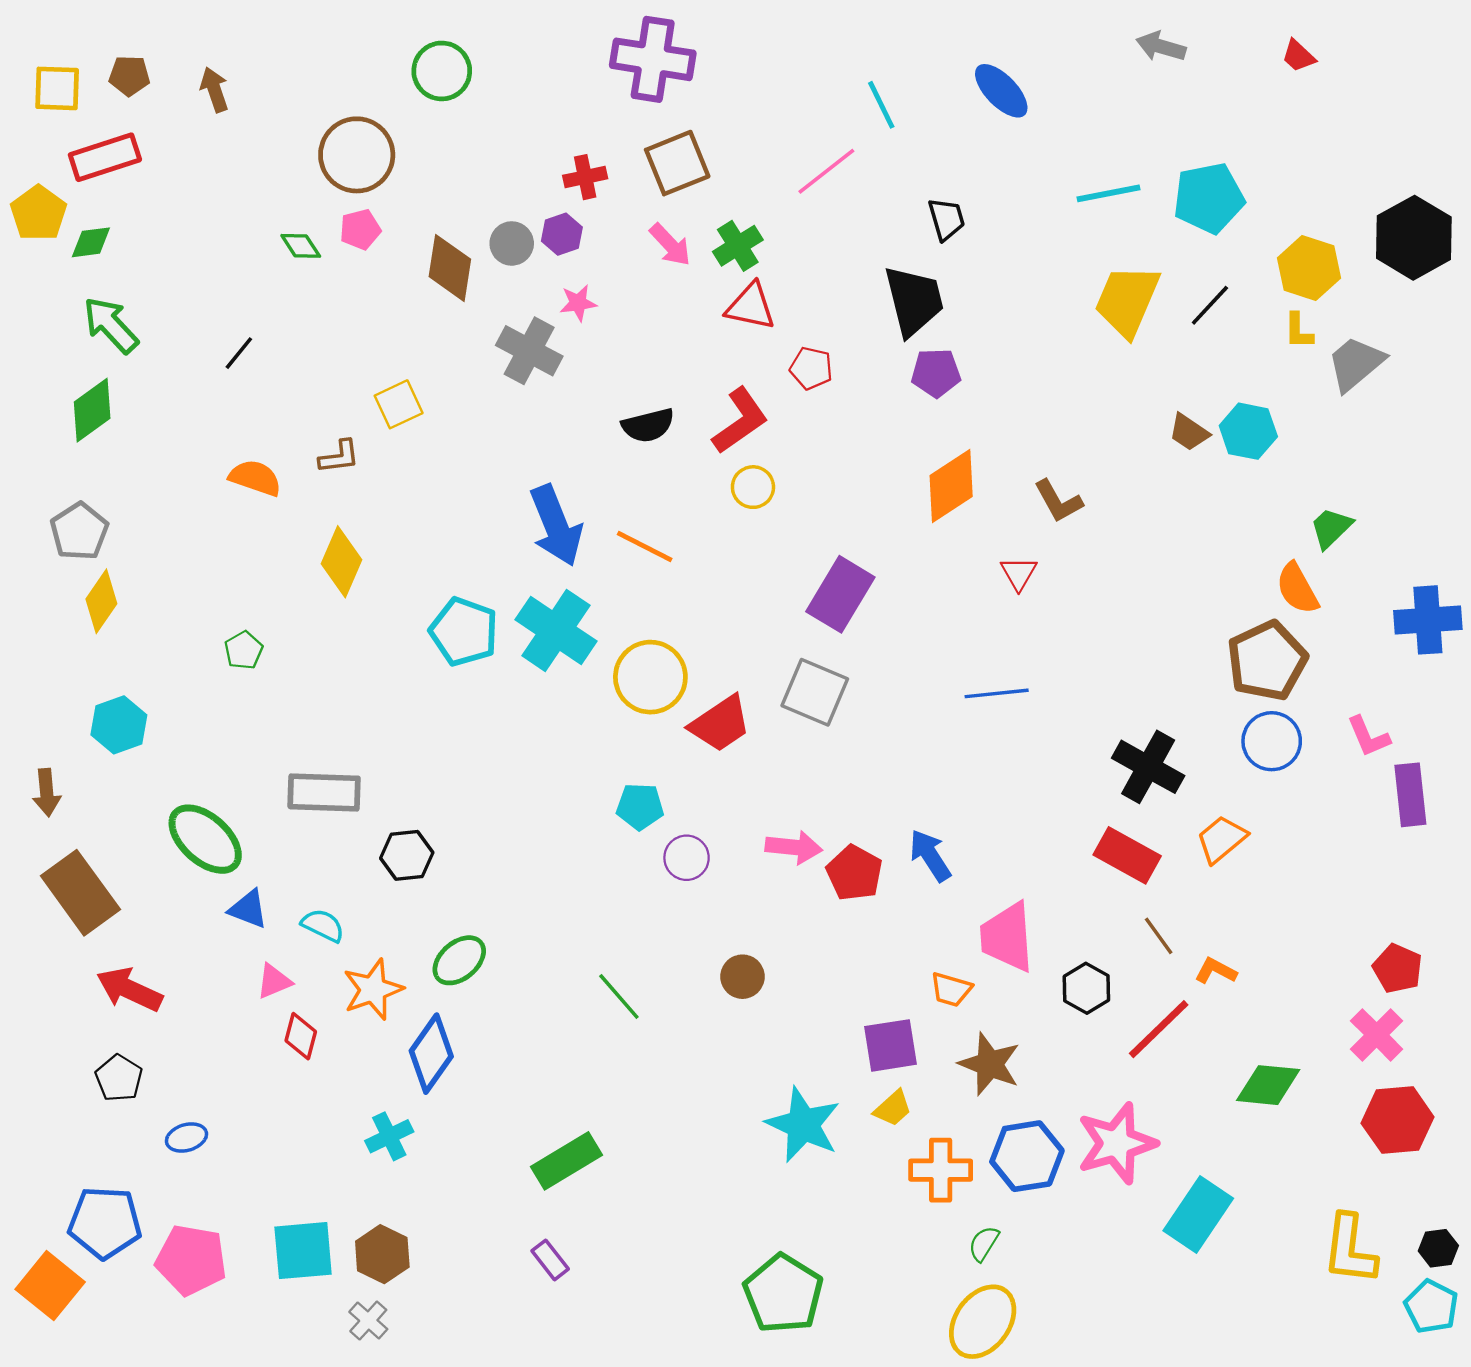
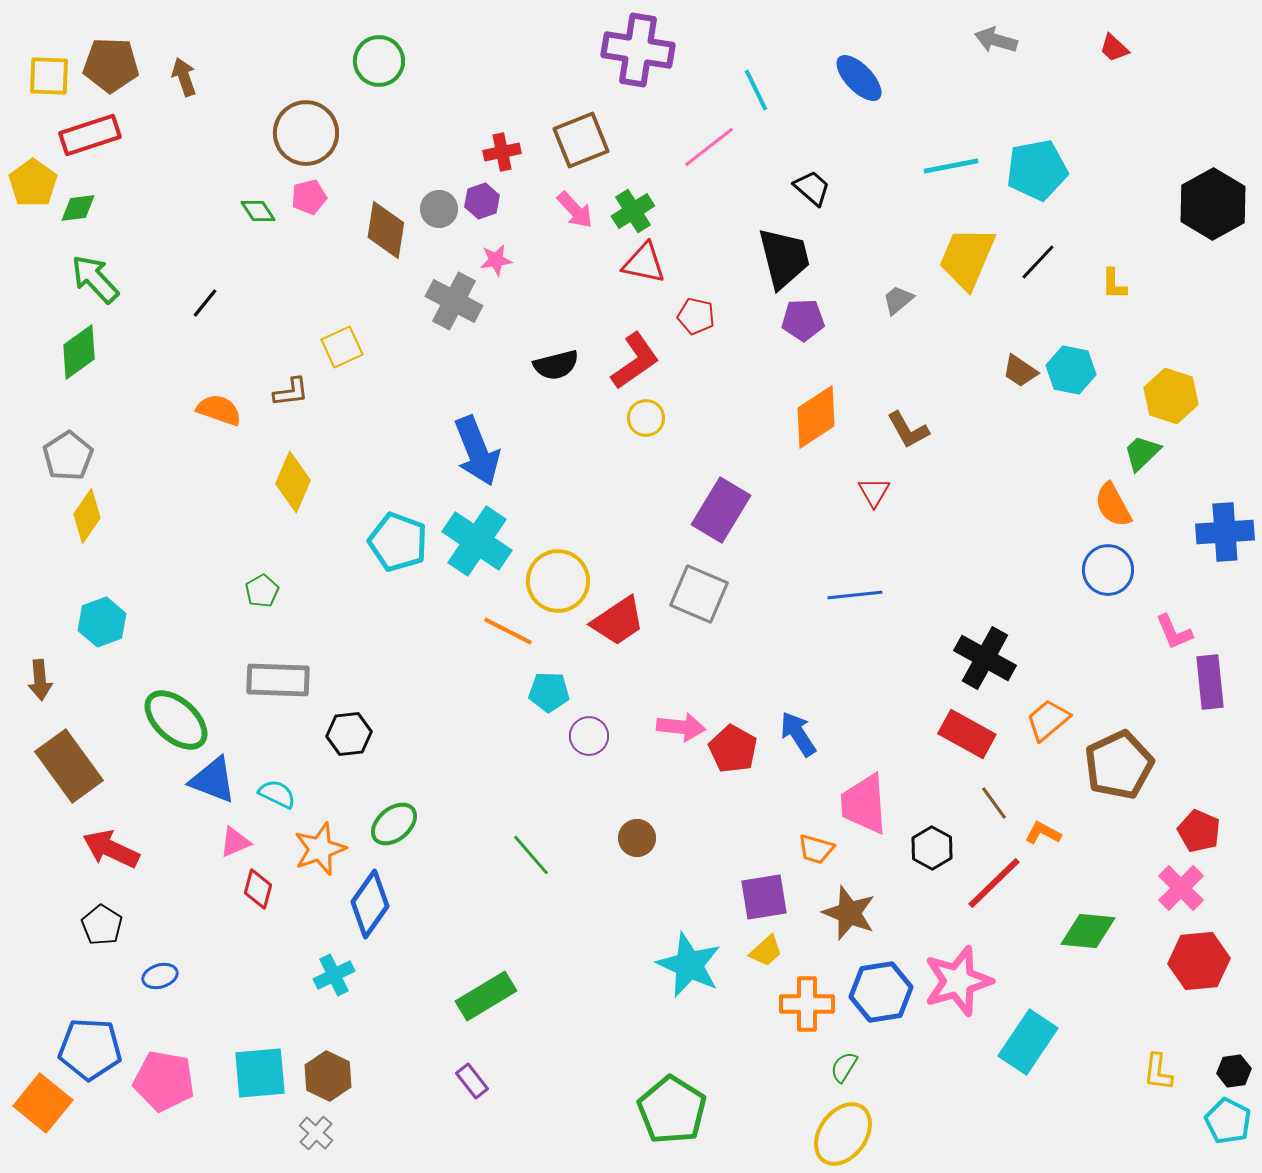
purple cross: (653, 59) -> (638, 50), moved
brown pentagon: (129, 76) -> (111, 65), size x1.6
black trapezoid: (946, 219) -> (812, 188), turned -33
yellow hexagon: (1309, 268) -> (1171, 396), moved
gray trapezoid: (1356, 364) -> (898, 300), moved, size x0.6
orange line: (645, 547) -> (508, 631), moved
green pentagon: (244, 650) -> (262, 591), moved
brown pentagon: (1267, 661) -> (1119, 765), moved
blue circle: (1272, 741) -> (1108, 570), moved
blue triangle: (248, 909) -> (213, 780), size x1.4
yellow L-shape: (1350, 1249) -> (1158, 1072), size x0.6

